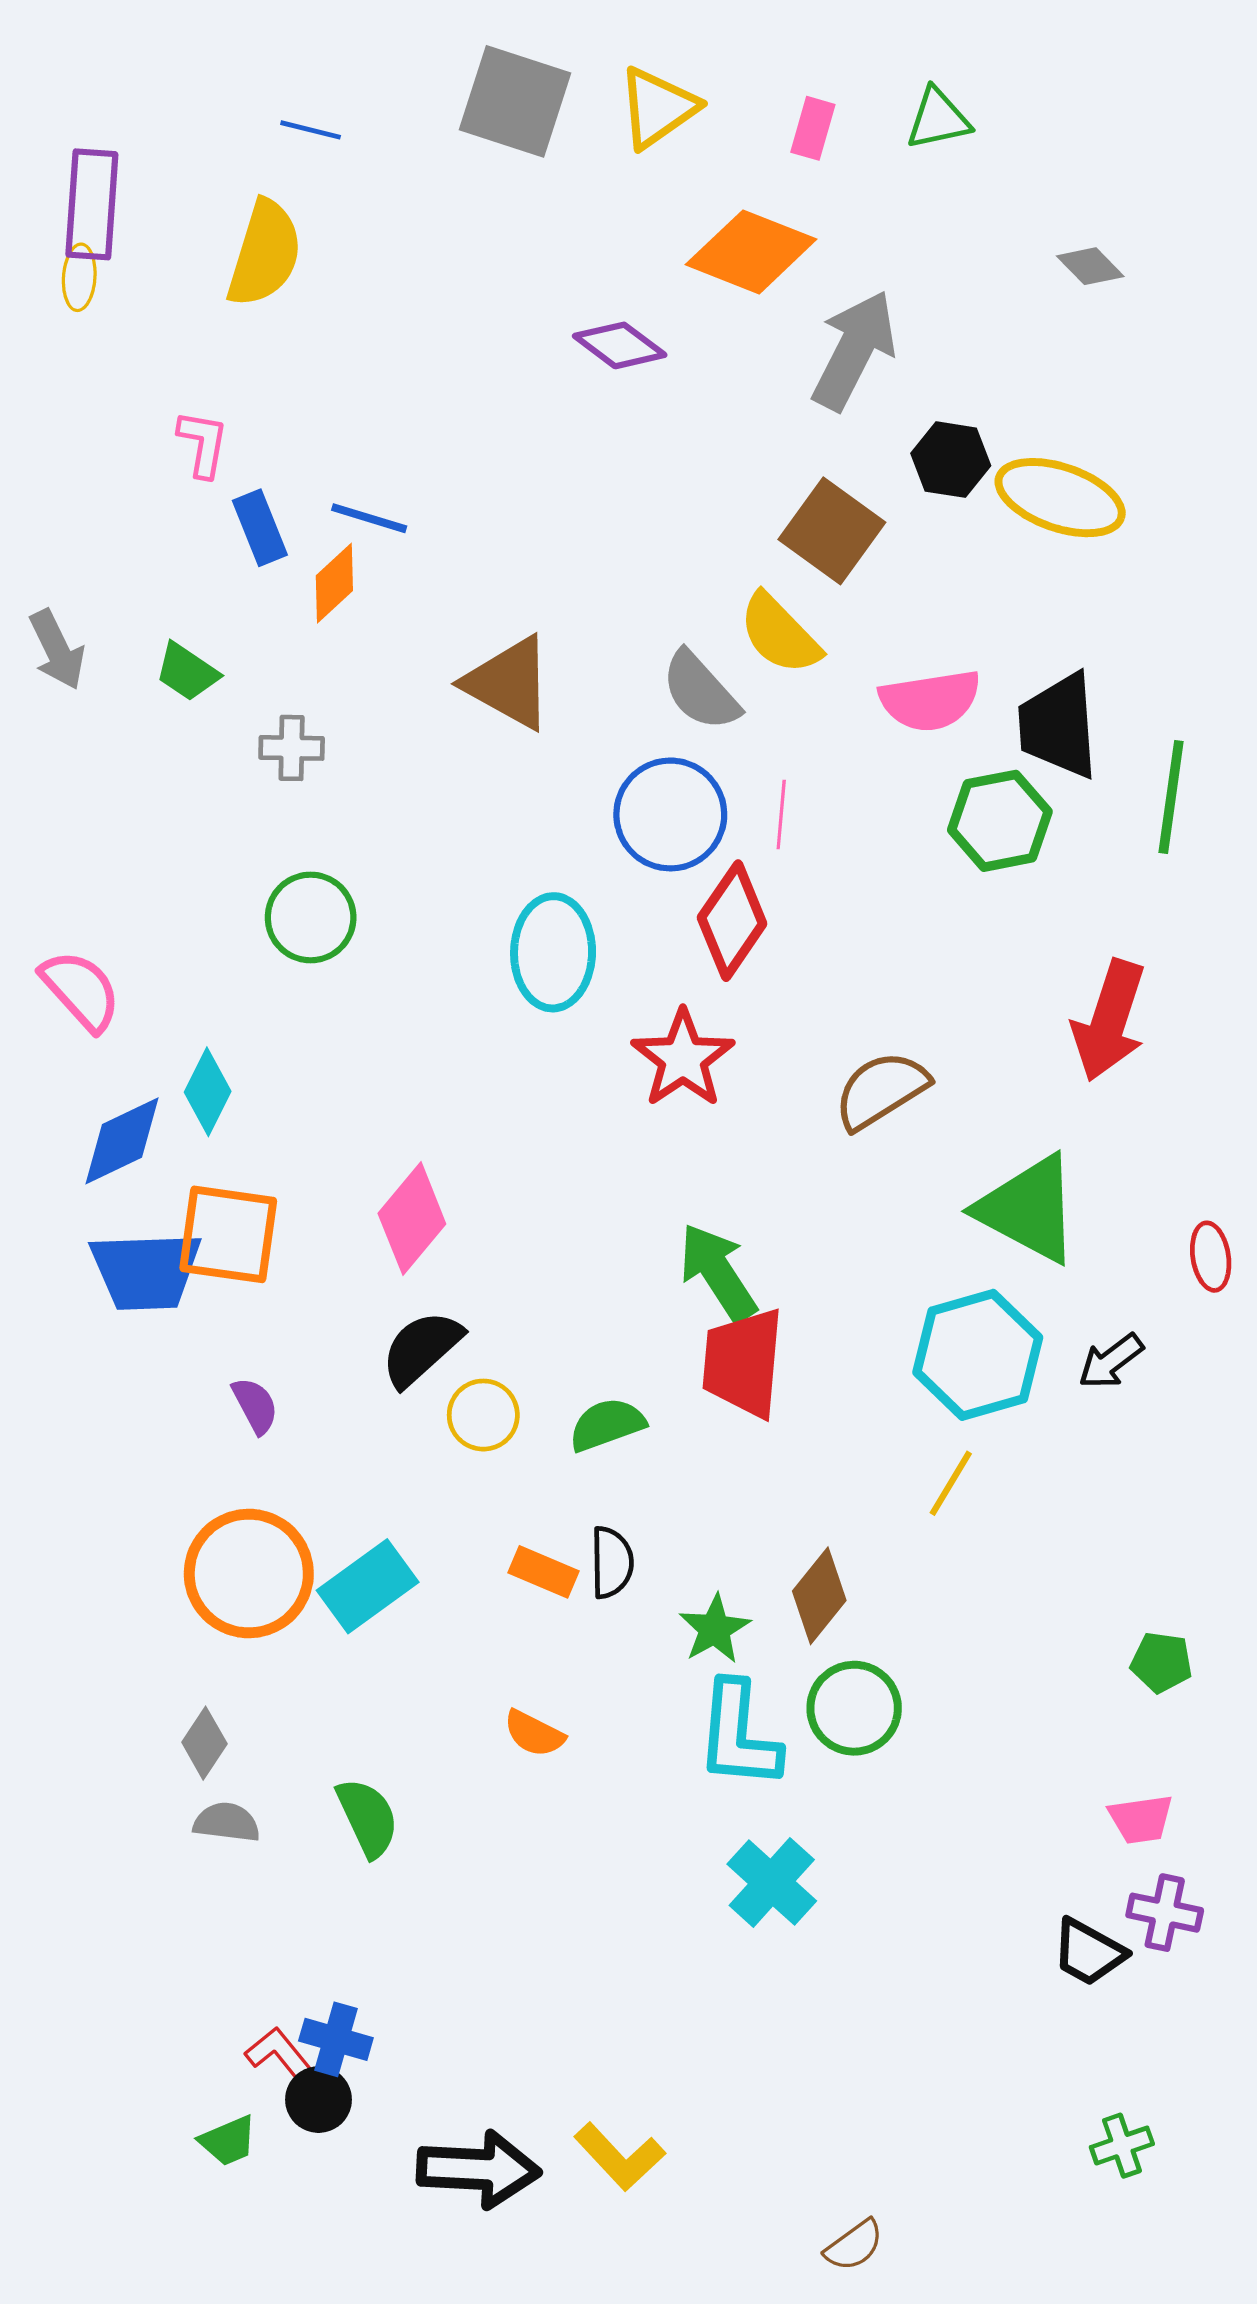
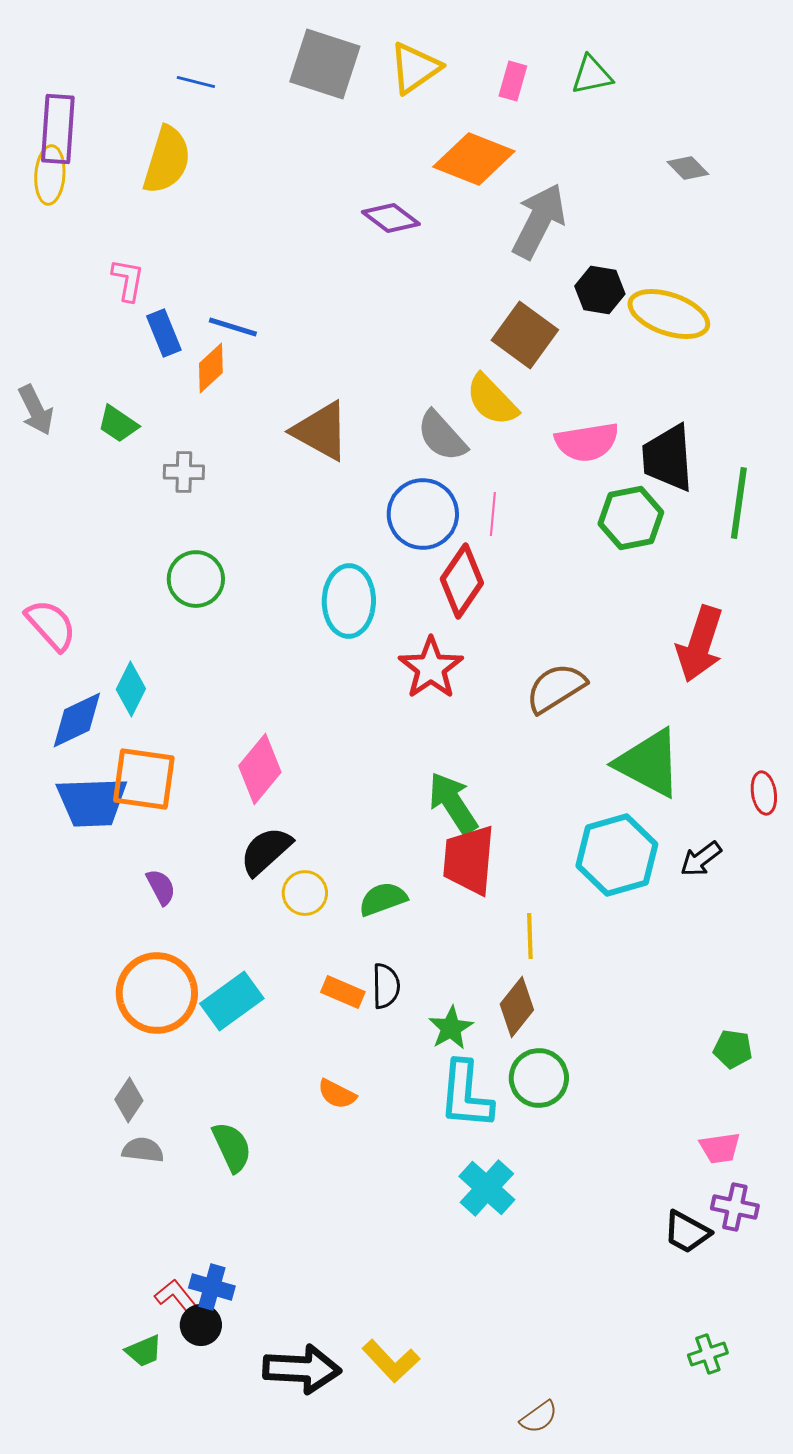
yellow ellipse: (79, 277) -> (50, 175), size x1.4
yellow line: (951, 1483) -> (530, 936), moved, turned -33

